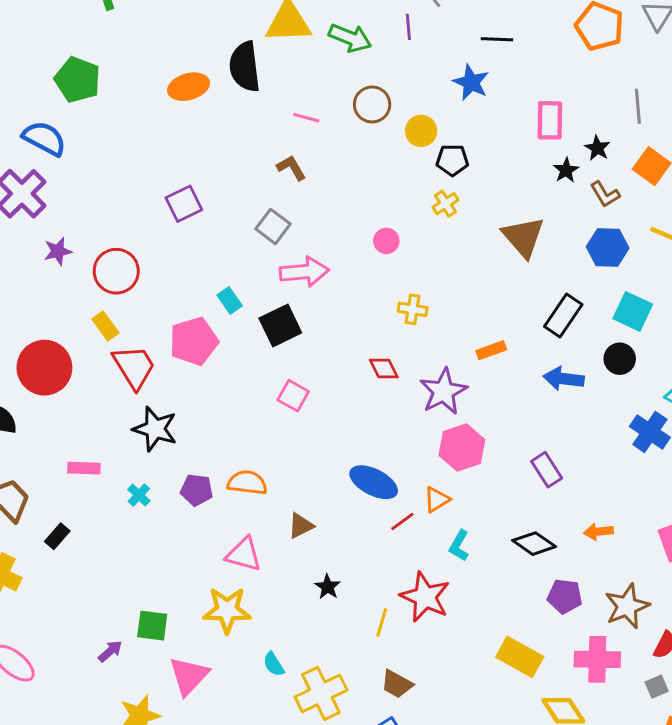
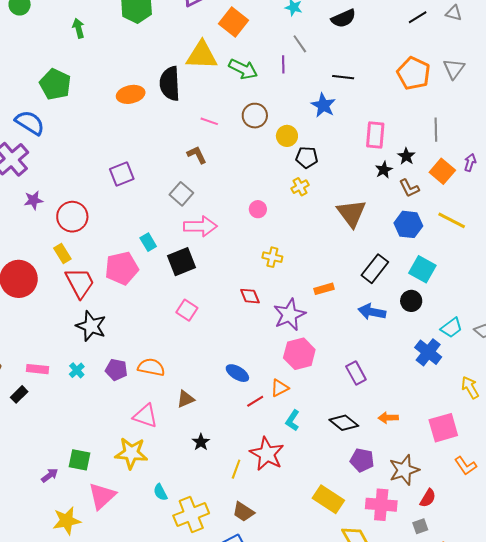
pink rectangle: (84, 468) -> (37, 369), moved
blue ellipse: (374, 482) -> (237, 373), size x0.7

